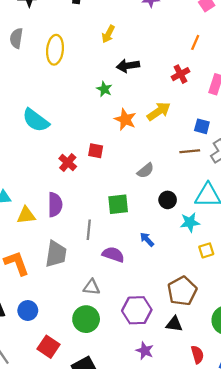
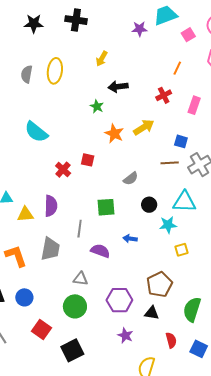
gray semicircle: (16, 38) -> (27, 74), moved
blue arrow: (147, 239) -> (130, 239), turned -40

